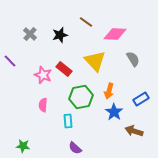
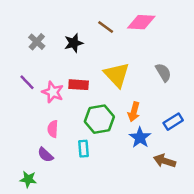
pink diamond: (115, 34) -> (141, 22), moved
purple line: (10, 61) -> (27, 82), moved
red rectangle: (64, 69) -> (79, 85), turned -35
purple semicircle: (75, 148) -> (45, 155), moved

